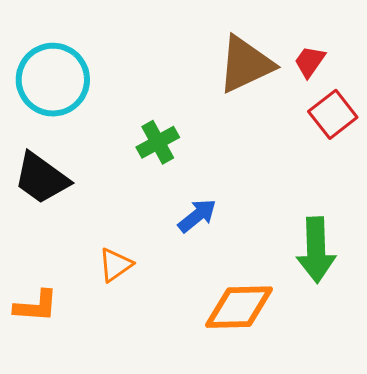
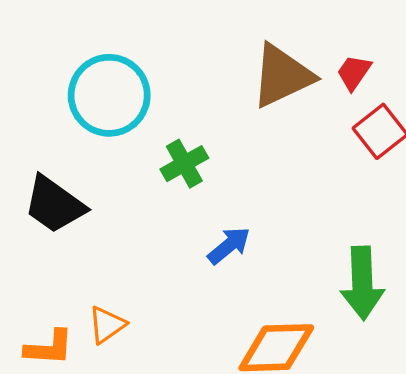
cyan circle: (53, 80) -> (109, 95), moved
orange triangle: (115, 265) -> (107, 325), moved

